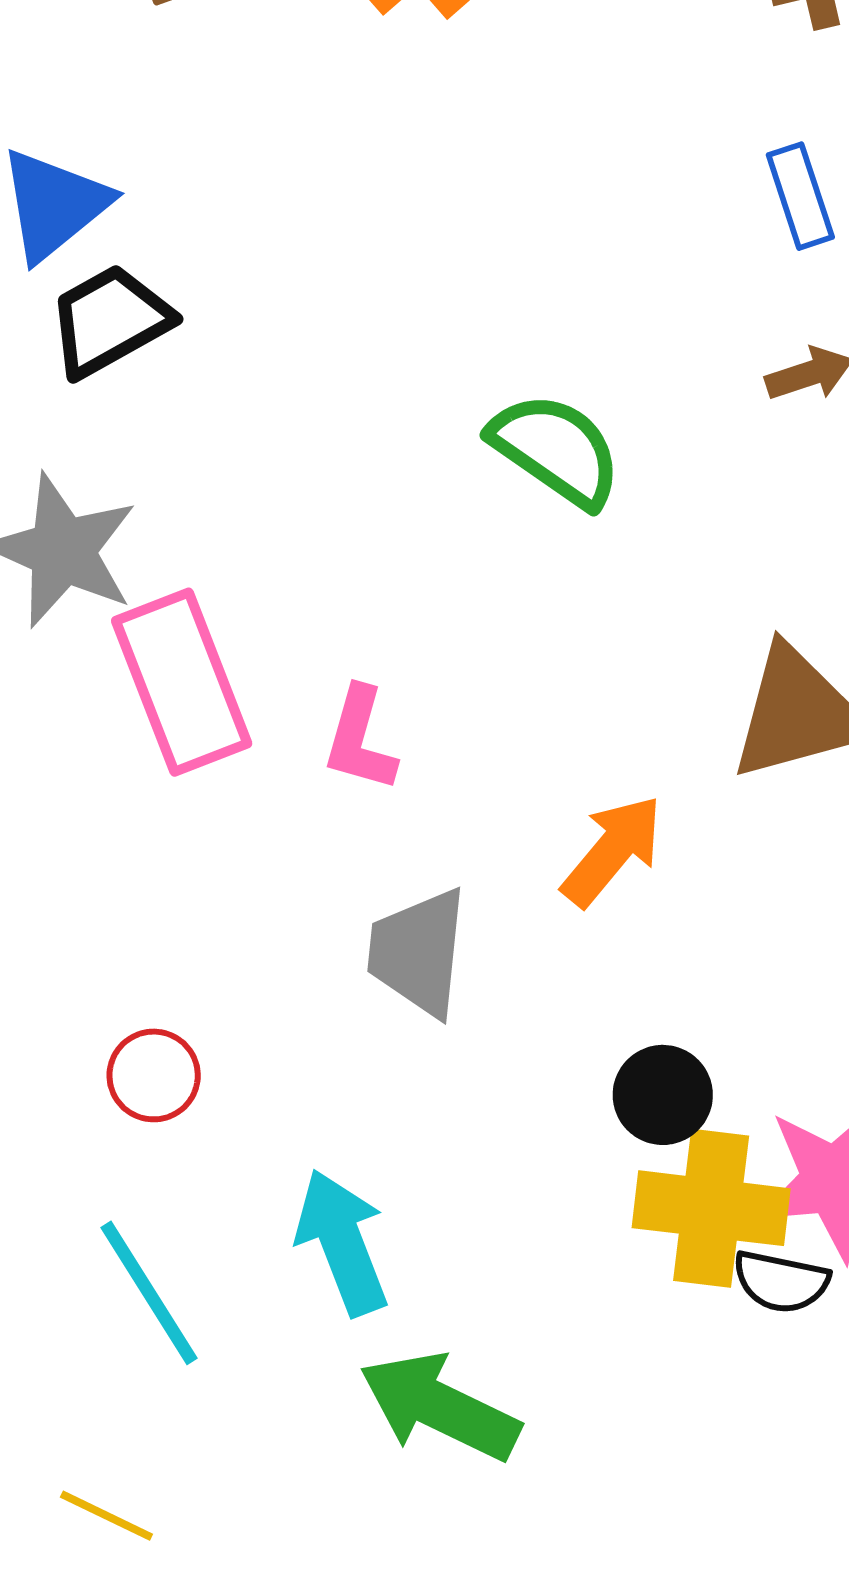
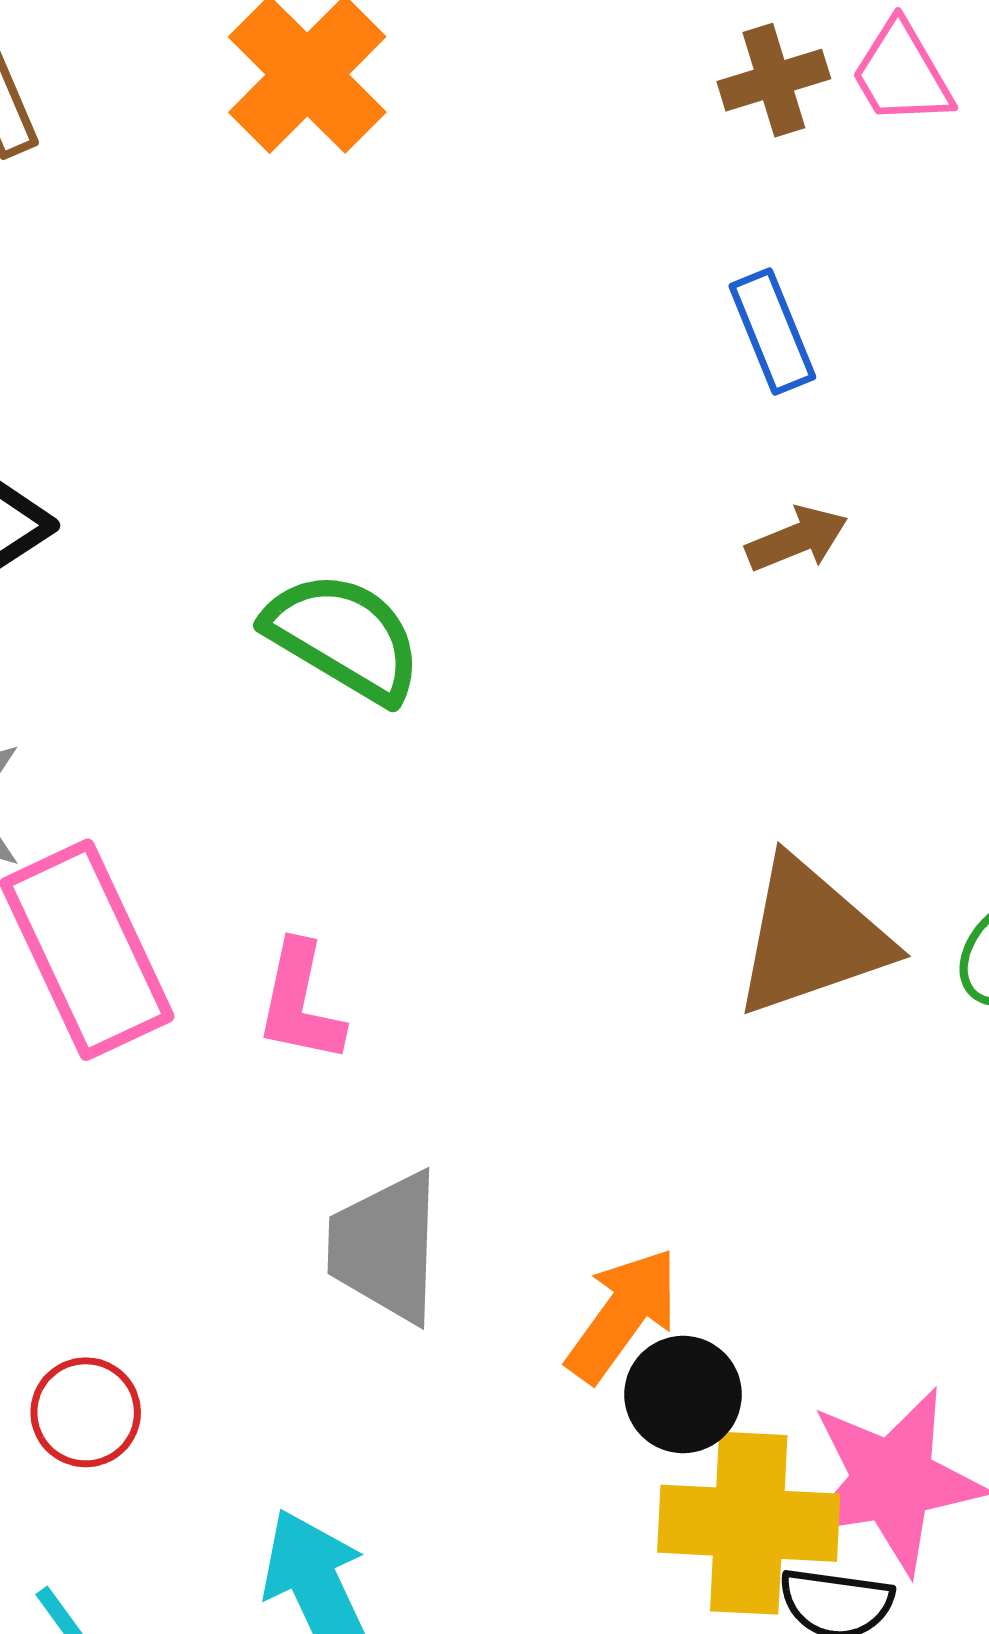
green semicircle: (556, 450) -> (344, 637), moved
orange arrow: (612, 851) -> (623, 1315), moved

